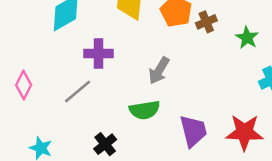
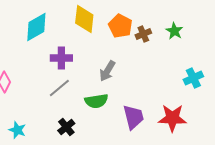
green star: (247, 38) -> (174, 31), moved
gray line: (78, 92) -> (59, 88), moved

